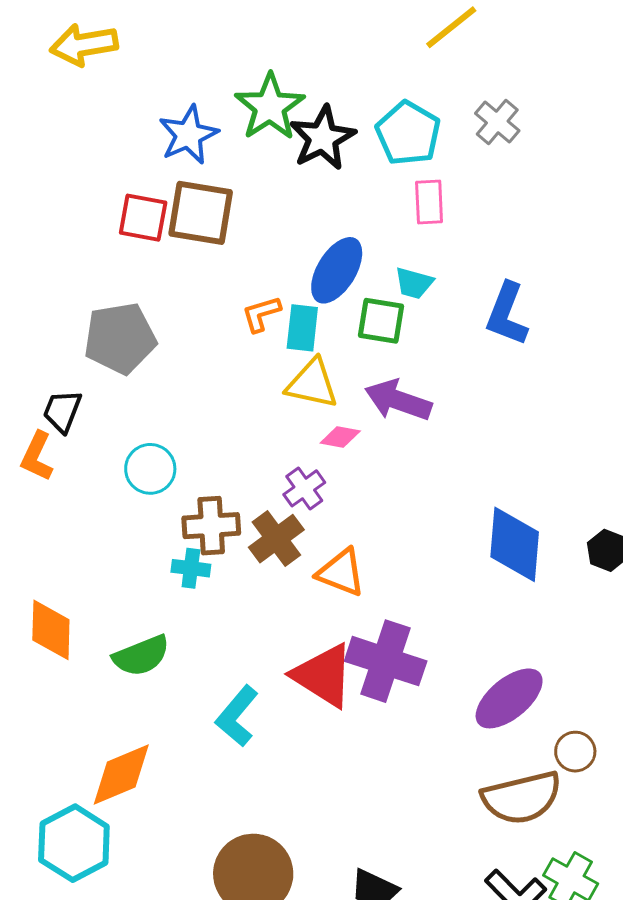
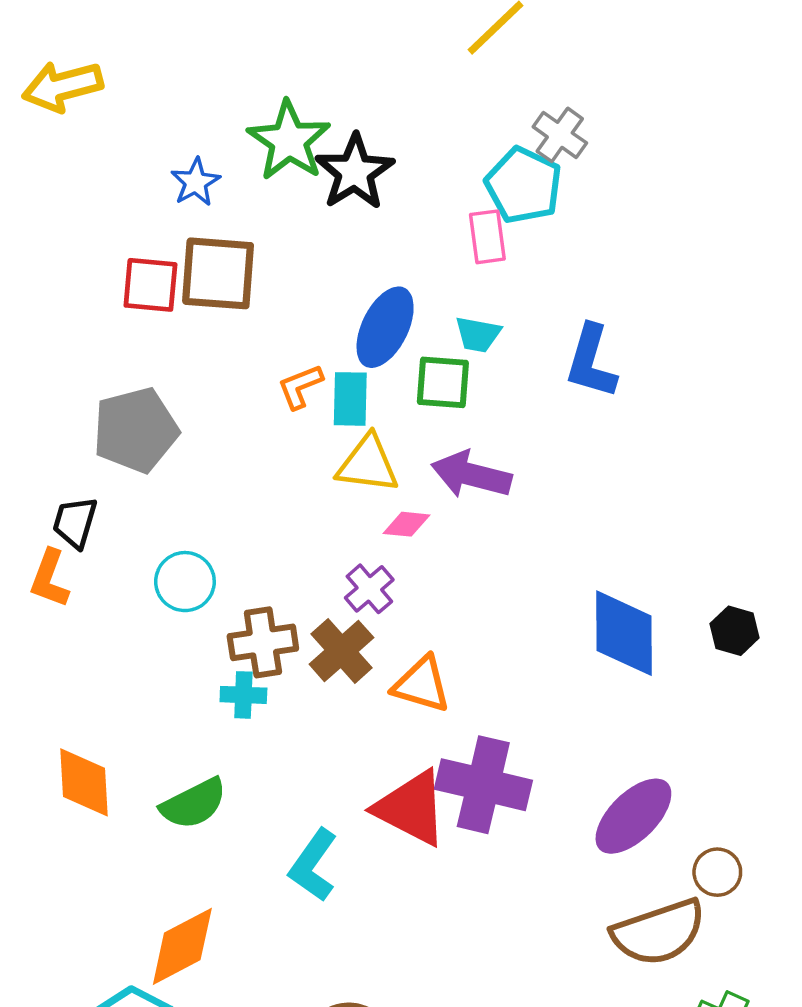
cyan pentagon: (408, 133) -> (524, 185), moved
blue star: (188, 135) -> (196, 182), size x0.7

